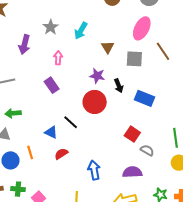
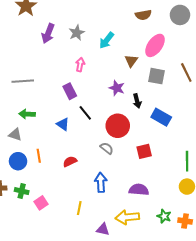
pink ellipse: (142, 28) -> (155, 45), moved
purple arrow: (24, 45) -> (48, 33), moved
red circle: (95, 102) -> (118, 126), moved
black line: (71, 122) -> (85, 113), moved
blue triangle: (51, 132) -> (63, 124), moved
red square: (132, 134) -> (144, 151), turned 35
gray semicircle: (147, 150) -> (107, 148), moved

